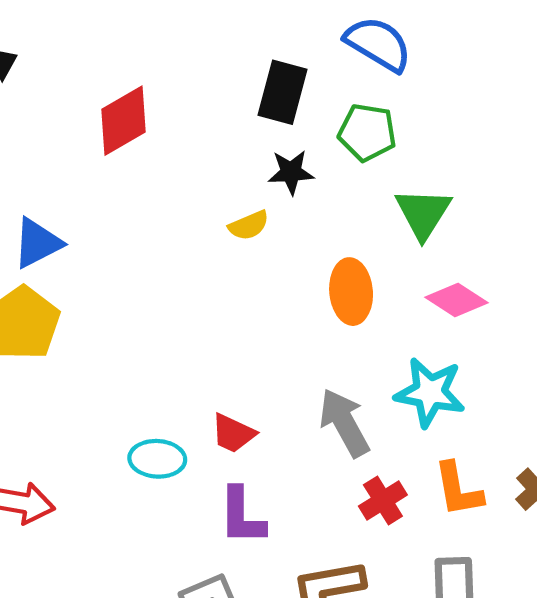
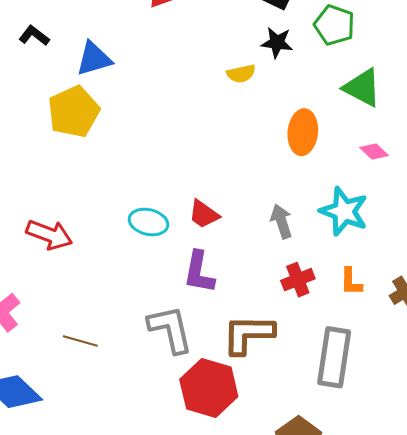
green triangle: (423, 213) -> (362, 88), turned -45
pink diamond: (457, 300) -> (374, 151), size x0.7
gray arrow: (344, 423) -> (281, 221), size x0.7
orange L-shape: (458, 489) -> (351, 282), size x0.7

